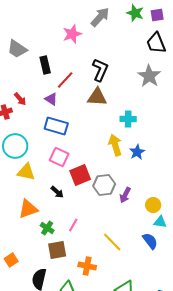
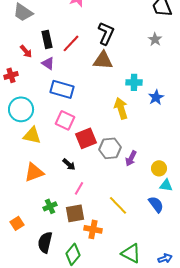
black rectangle: (45, 65) -> (47, 39), moved
gray star: (149, 76) -> (155, 39), size x0.6
red arrow: (20, 99) -> (26, 51), moved
purple triangle: (51, 99) -> (48, 63), moved
blue star: (137, 152) -> (156, 97), moved
black arrow: (57, 192) -> (69, 164), moved
green cross: (47, 228) -> (50, 206), moved, turned 32
brown square: (57, 250) -> (75, 213), moved

